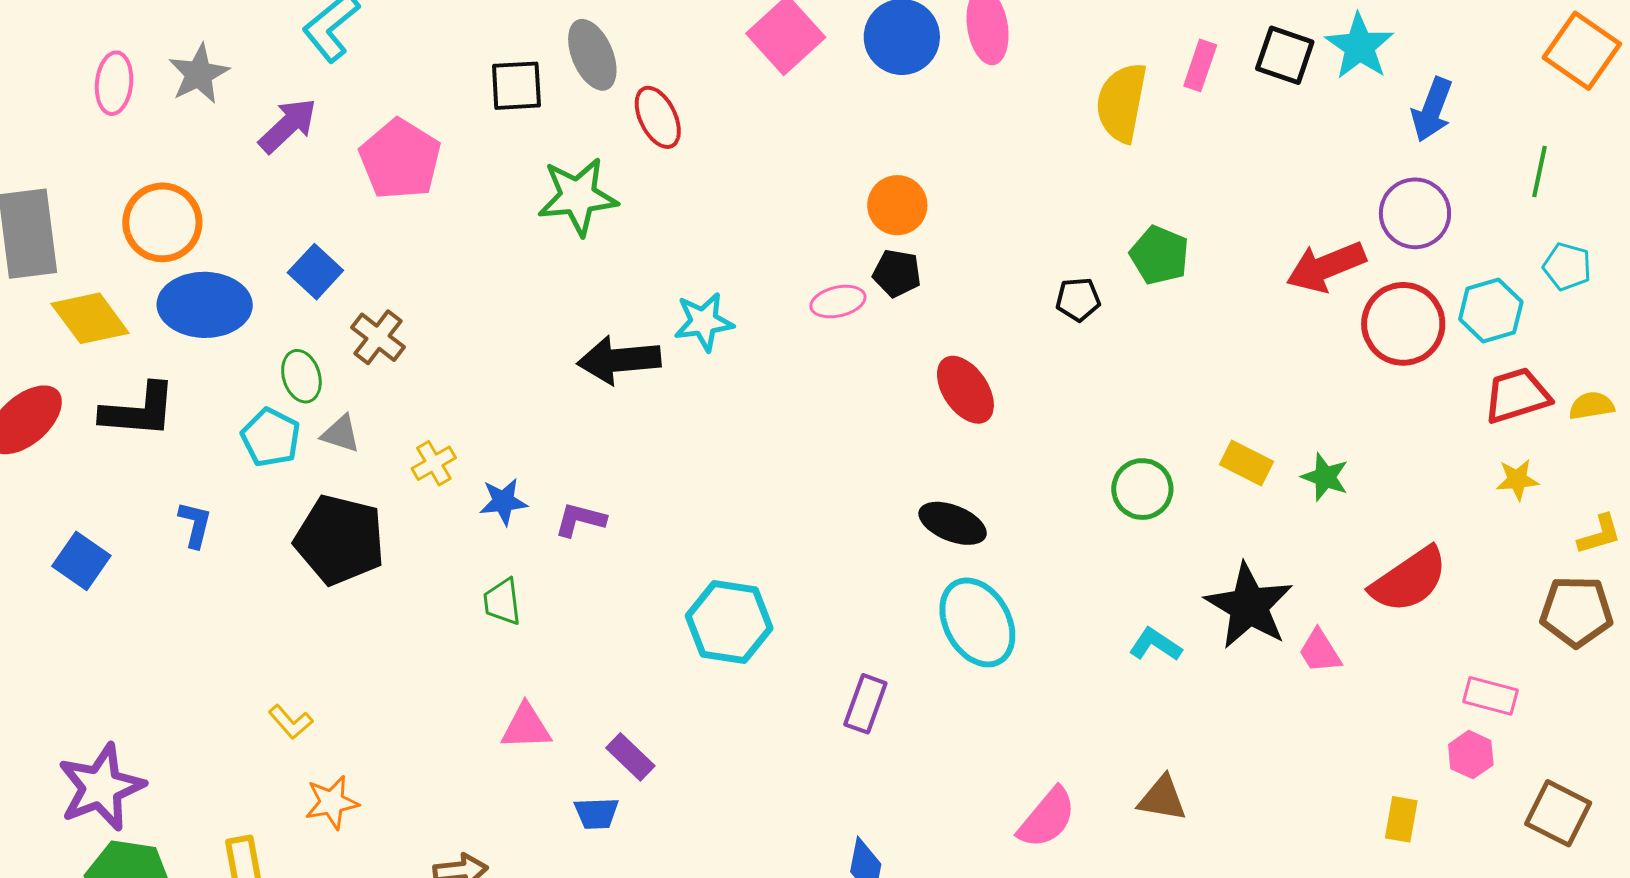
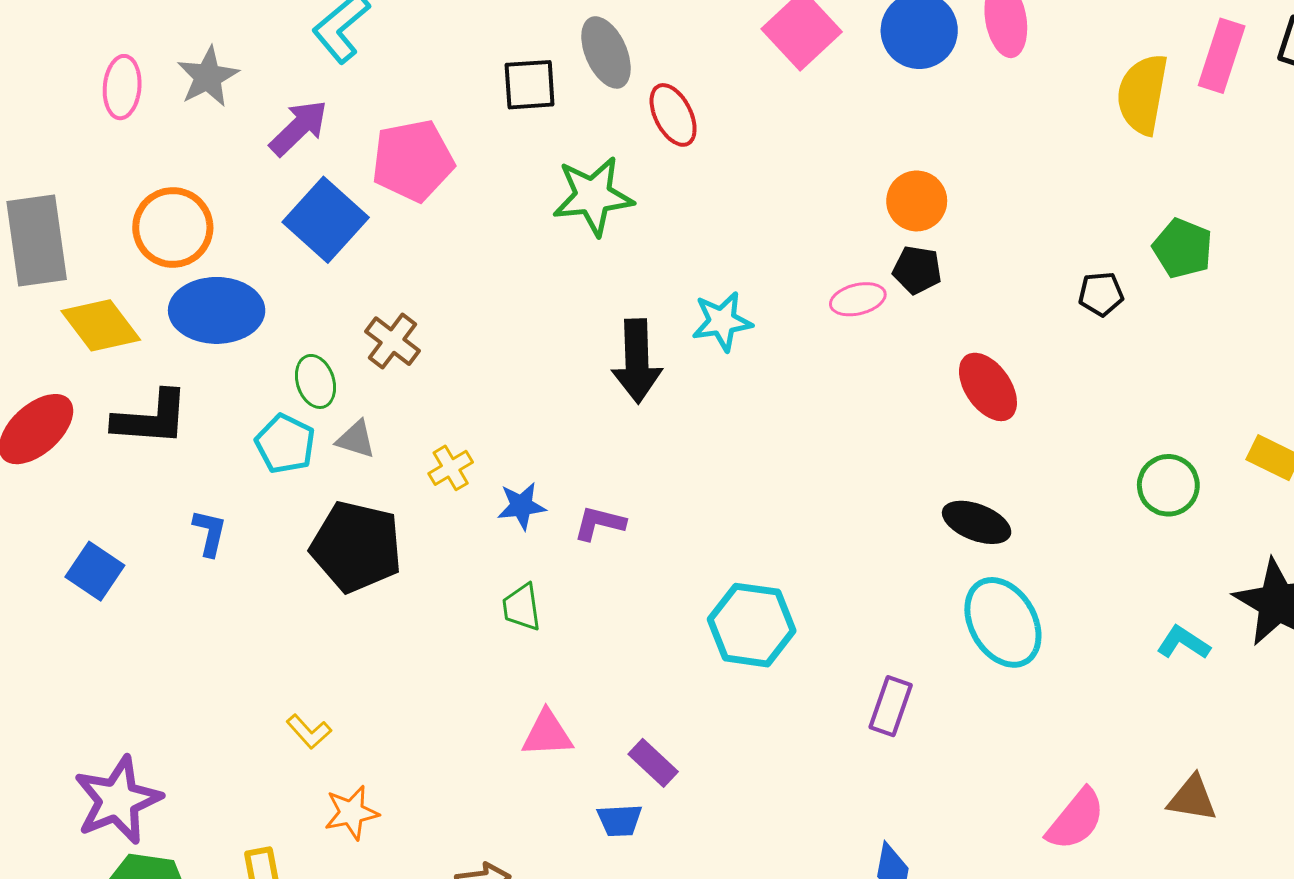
pink rectangle: (1200, 65) -> (1222, 56), size x1.4
pink pentagon: (400, 159) -> (413, 161), turned 30
blue square: (315, 272) -> (326, 220), moved, size x1.5
black arrow: (619, 360) -> (637, 361), turned -86

